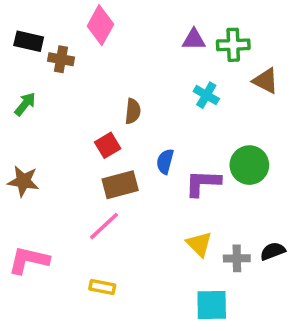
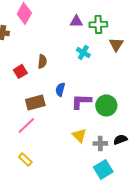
brown triangle: (266, 81) -> (116, 44), turned 35
red square: (108, 145) -> (20, 71), moved
green circle: (249, 165) -> (106, 105), moved
yellow rectangle: (102, 287) -> (25, 159), turned 32
cyan square: (212, 305) -> (103, 169), moved, turned -30

